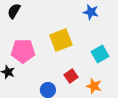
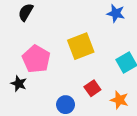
pink pentagon: (23, 51) -> (36, 59), turned 30

